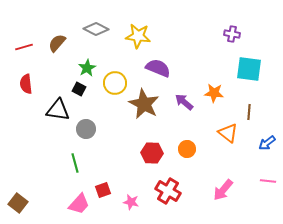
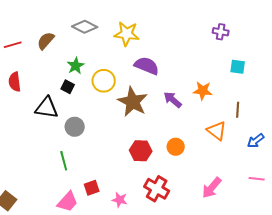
cyan square: (249, 69) -> (238, 67), size x0.6

